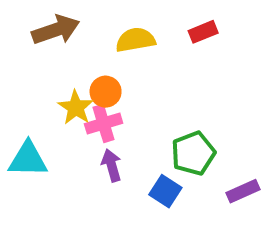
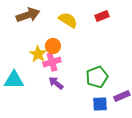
yellow semicircle: (135, 40) -> (68, 20), turned 42
purple arrow: (112, 165) -> (56, 83), turned -35
blue square: (165, 191) -> (100, 104), moved, turned -35

